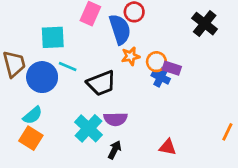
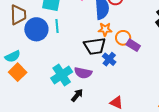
cyan line: (68, 67) -> (57, 26), turned 48
blue cross: (161, 77) -> (109, 59), moved
black trapezoid: (101, 83) -> (95, 46), moved
cyan semicircle: (33, 115) -> (13, 56), moved

